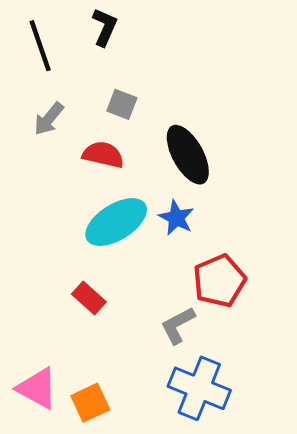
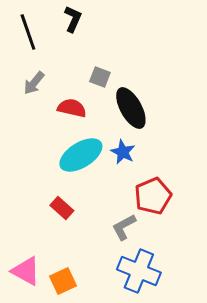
gray square: (122, 104) -> (100, 77), moved

